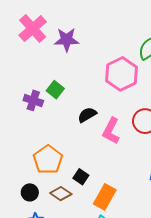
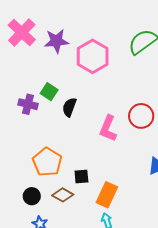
pink hexagon: (121, 74) -> (93, 56), moved
black semicircle: (87, 115) -> (69, 107), moved, turned -36
black square: (81, 177) -> (81, 177), turned -35

